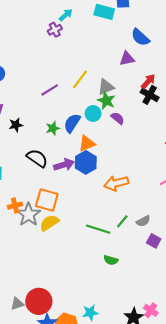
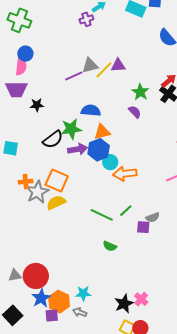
purple triangle: (127, 59) -> (118, 65), moved
gray triangle: (106, 87) -> (90, 65), moved
green star: (106, 101) -> (140, 92), moved
cyan circle: (93, 114) -> (110, 162), moved
blue semicircle: (72, 123) -> (91, 111), turned 54
green star: (53, 128) -> (71, 129), moved, size x1.5
black semicircle: (37, 158) -> (53, 139), turned 100
gray semicircle: (143, 221) -> (153, 217), moved
purple square: (154, 241) -> (143, 227), moved, turned -32

